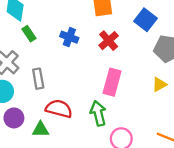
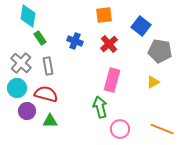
gray rectangle: (38, 79) -> (48, 66), moved
red semicircle: (59, 109) -> (46, 94), moved

